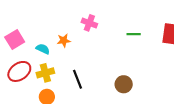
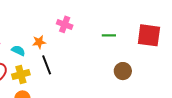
black line: (77, 79) -> (47, 65), moved
brown circle: (124, 84) -> (123, 71), moved

